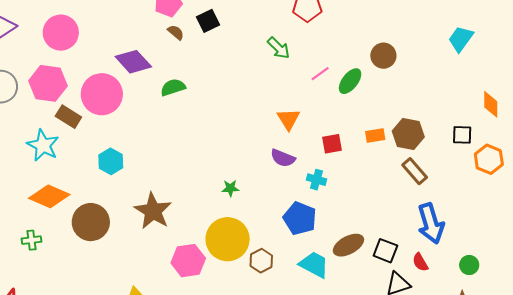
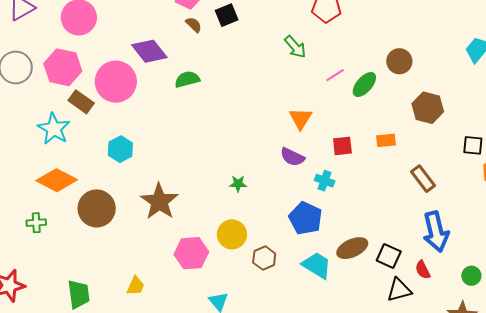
brown hexagon: (408, 134) -> (428, 108), moved
yellow circle: (228, 239) -> (232, 234), size x0.7

